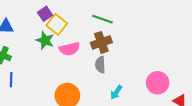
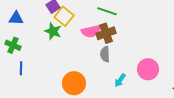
pink semicircle: (69, 49) -> (91, 31), moved
pink circle: (158, 83) -> (148, 69), moved

